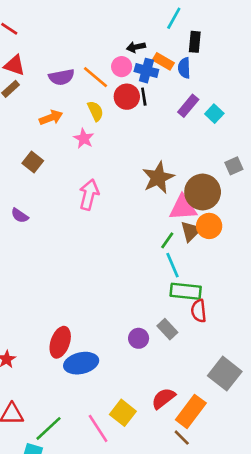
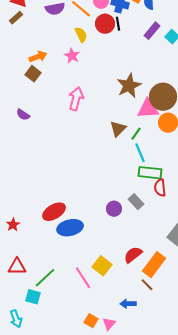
orange arrow: (51, 118) -> (38, 57), moved
brown triangle: (191, 231) -> (118, 129), moved
red ellipse: (60, 342) -> (54, 212), turned 40

